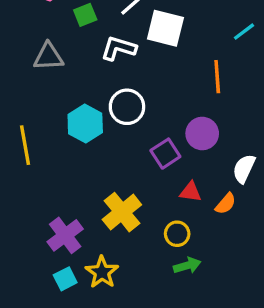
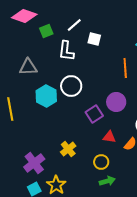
white square: (165, 28) -> (94, 39), size x0.6
white L-shape: (119, 48) -> (66, 51), turned -100
gray triangle: (48, 57) -> (28, 67), moved
yellow cross: (122, 212) -> (68, 149), size x0.7

